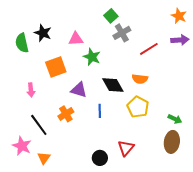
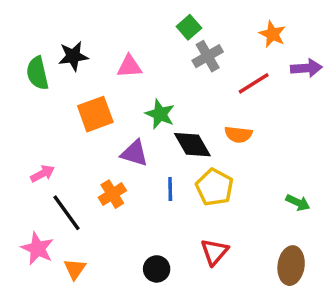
orange star: (179, 16) -> (272, 34), moved
black star: (43, 33) -> (73, 56), turned -30
green star: (92, 57) -> (160, 114), moved
pink arrow: (31, 90) -> (43, 174), moved, turned -112
yellow pentagon: (138, 107) -> (214, 187), moved
brown ellipse: (172, 142) -> (291, 266), moved
black circle: (100, 158) -> (157, 269), moved

